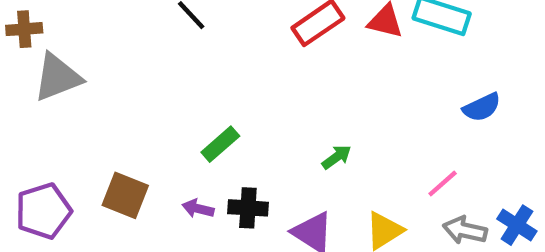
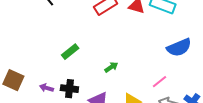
blue semicircle: (482, 107) -> (179, 47), size x1.4
green rectangle: (220, 144) -> (70, 52), moved

